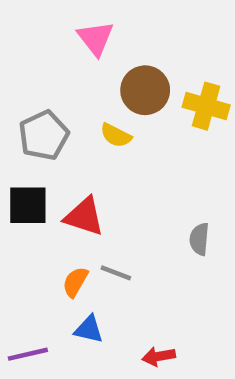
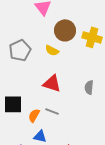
black square: (28, 205) -> (13, 104), moved
red triangle: (84, 217) -> (52, 83), moved
gray semicircle: (199, 239) -> (89, 87), moved

